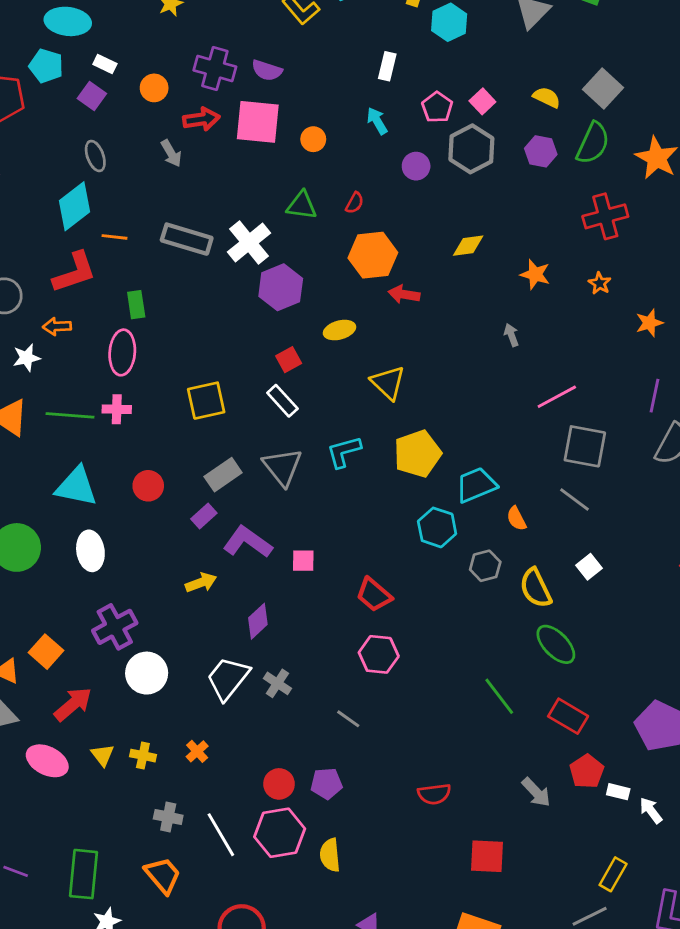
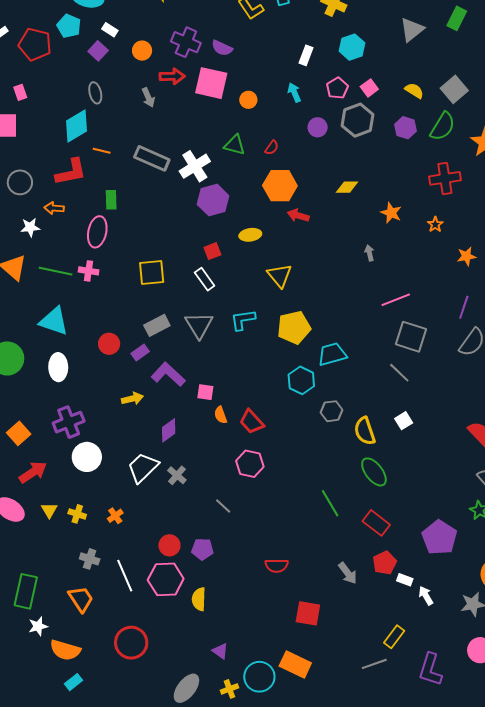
cyan hexagon: (449, 22) -> (352, 47), moved
red circle: (148, 486) -> (109, 344), moved
orange semicircle: (516, 519) -> (221, 415), moved

